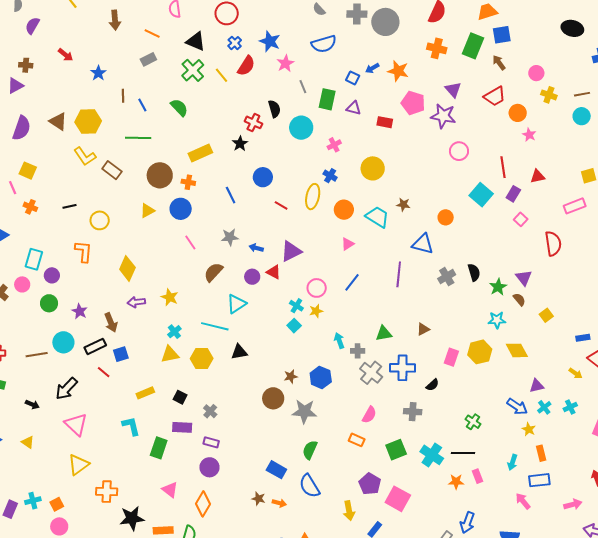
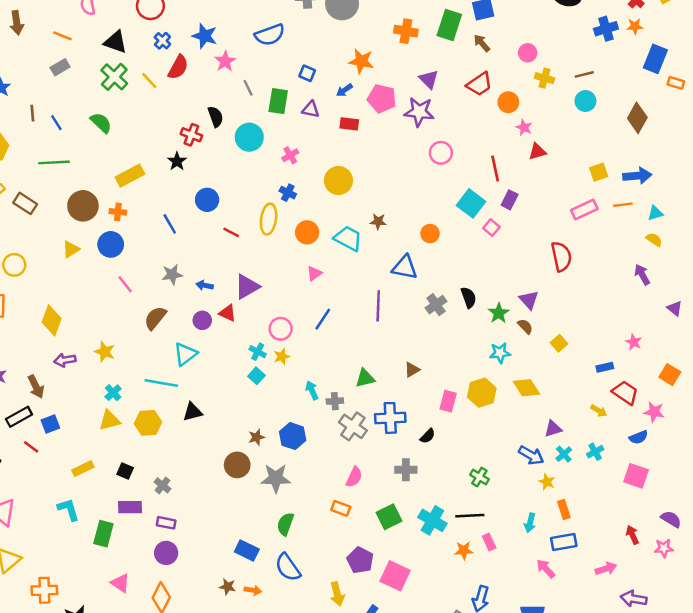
blue arrow: (372, 68) -> (344, 90), moved
red triangle: (537, 176) -> (537, 152), moved
pink square: (521, 219) -> (491, 228), moved

